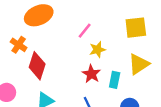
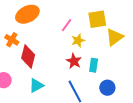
yellow square: (136, 28) -> (97, 19), moved
yellow triangle: (139, 64) -> (115, 37), moved

